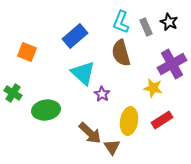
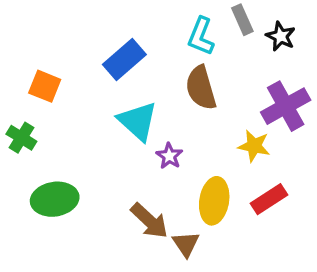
gray rectangle: (146, 27) -> (242, 20), moved
green cross: (13, 93) -> (21, 138), moved
green ellipse: (46, 110) -> (55, 199), moved

